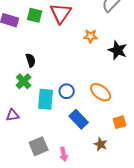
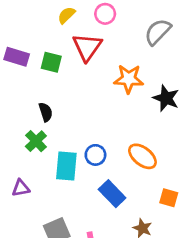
green square: (35, 15) -> (51, 62), moved
orange star: (91, 36) -> (129, 79), size x1.5
orange square: (120, 122) -> (169, 198), turned 32

